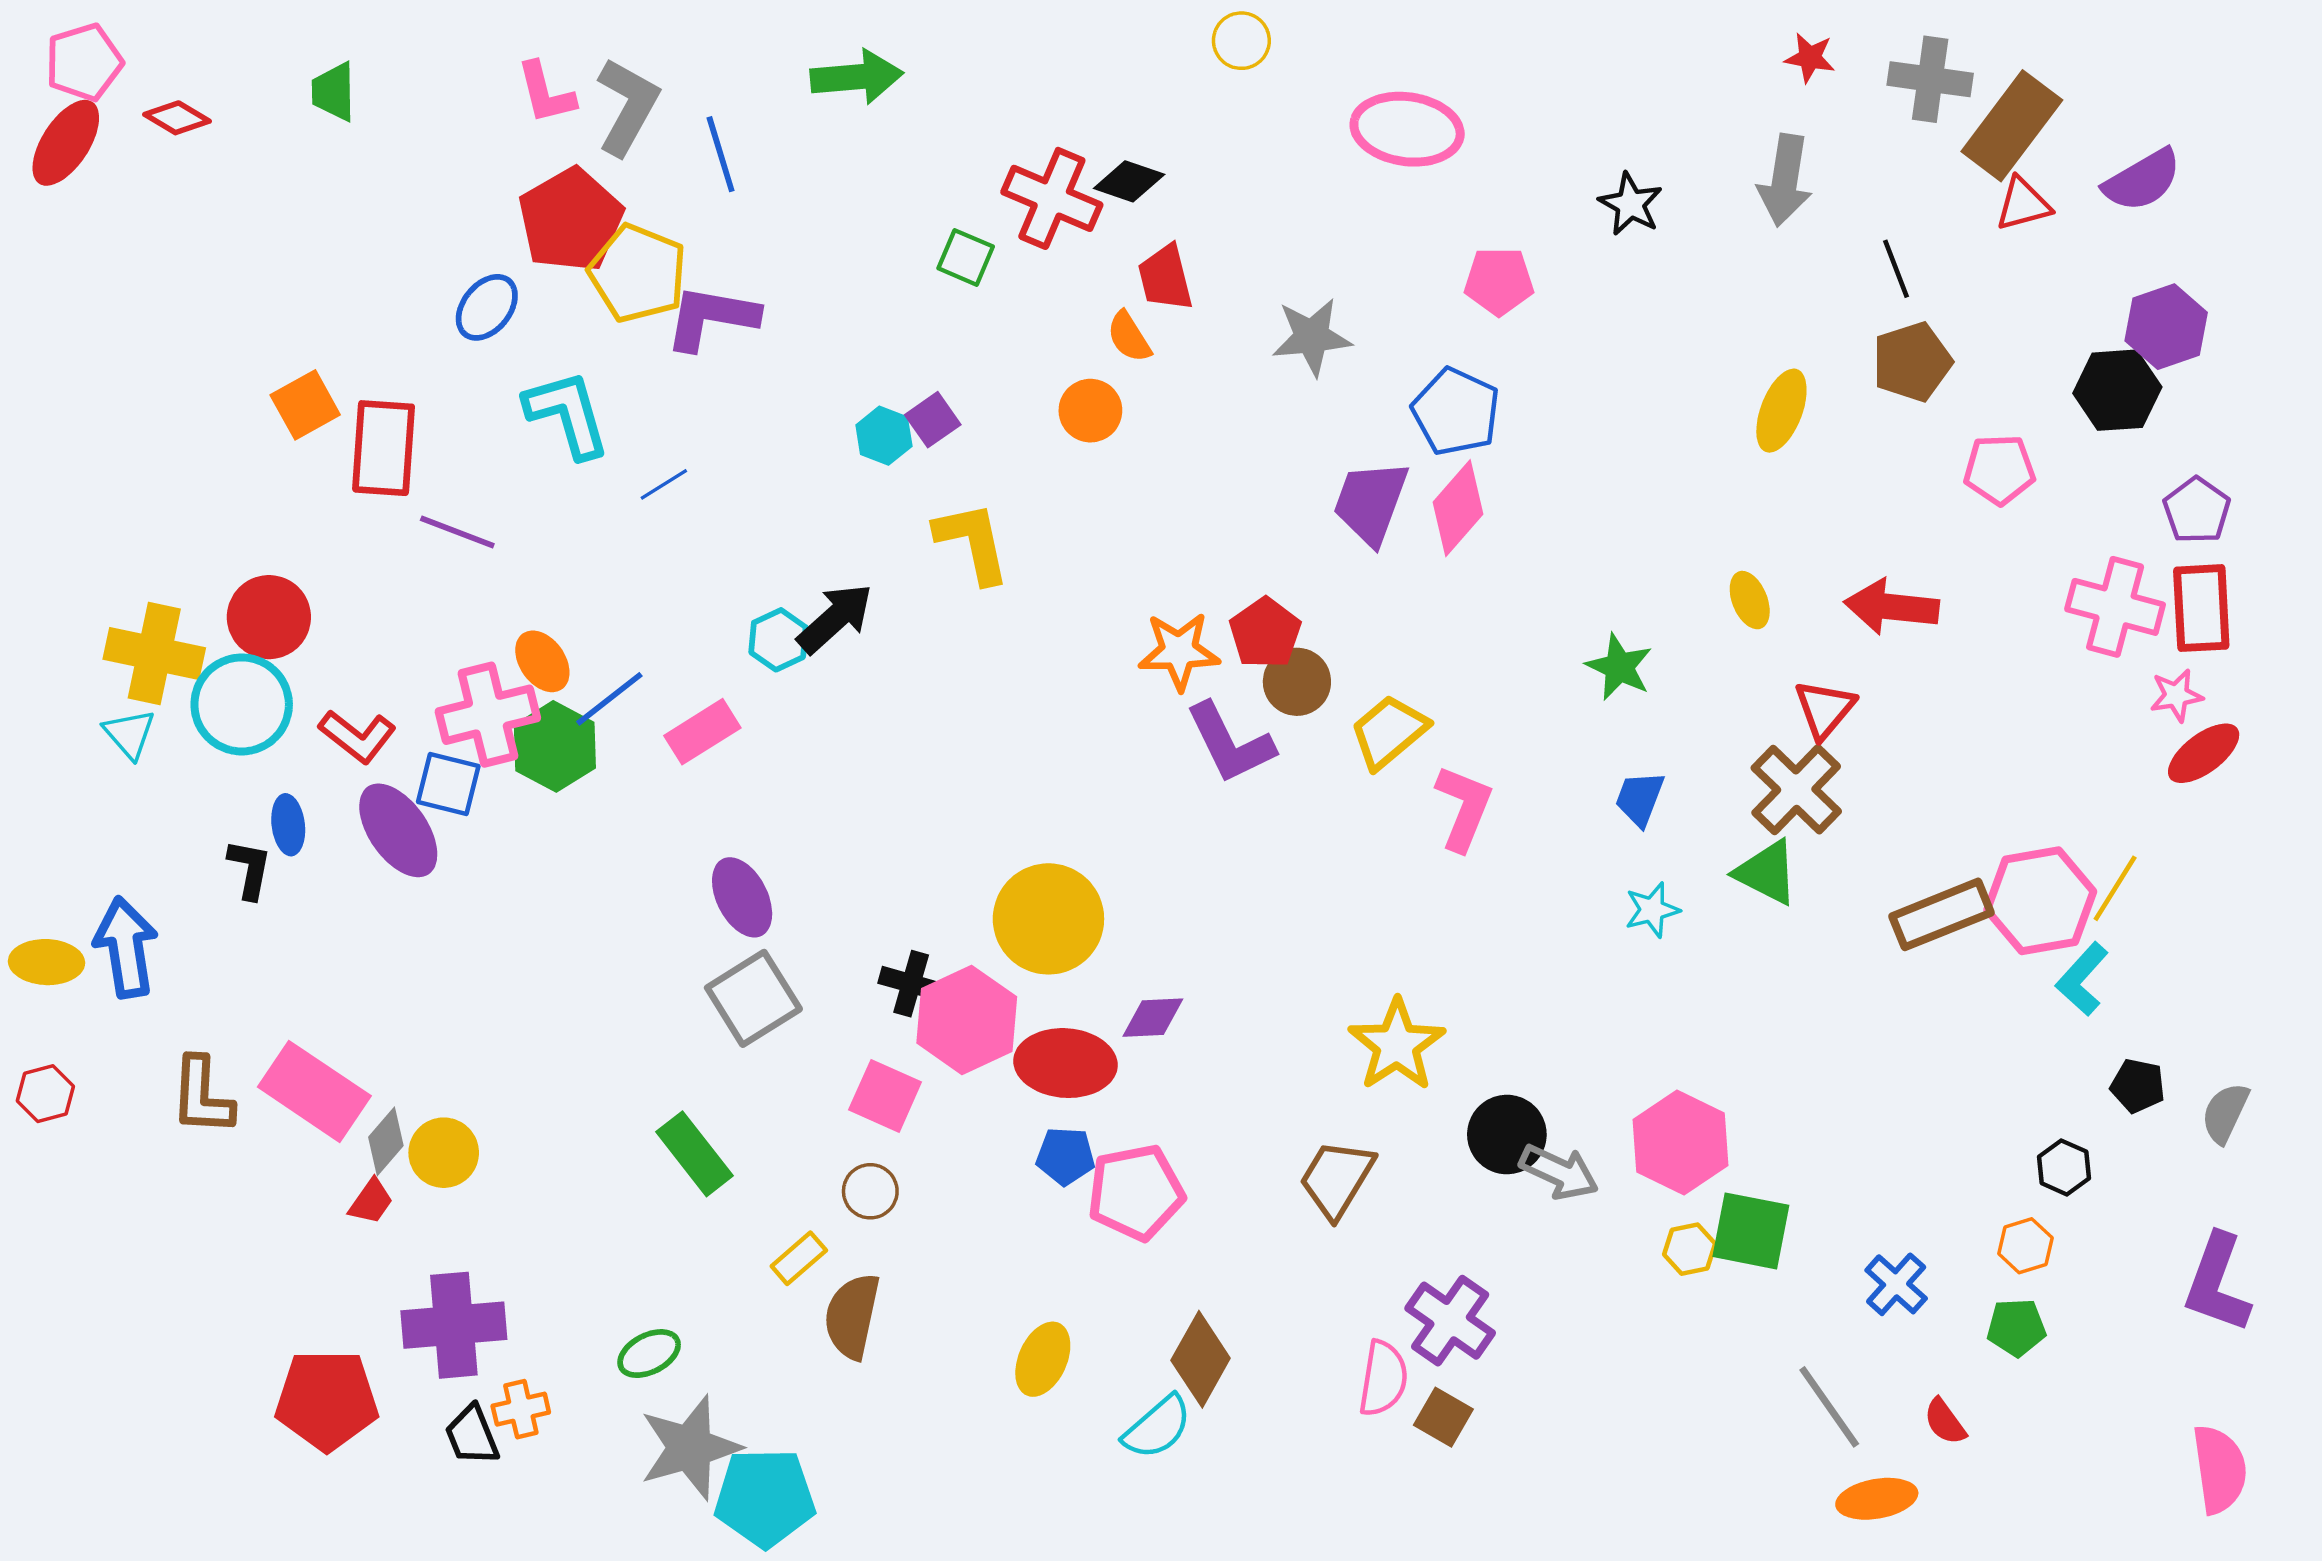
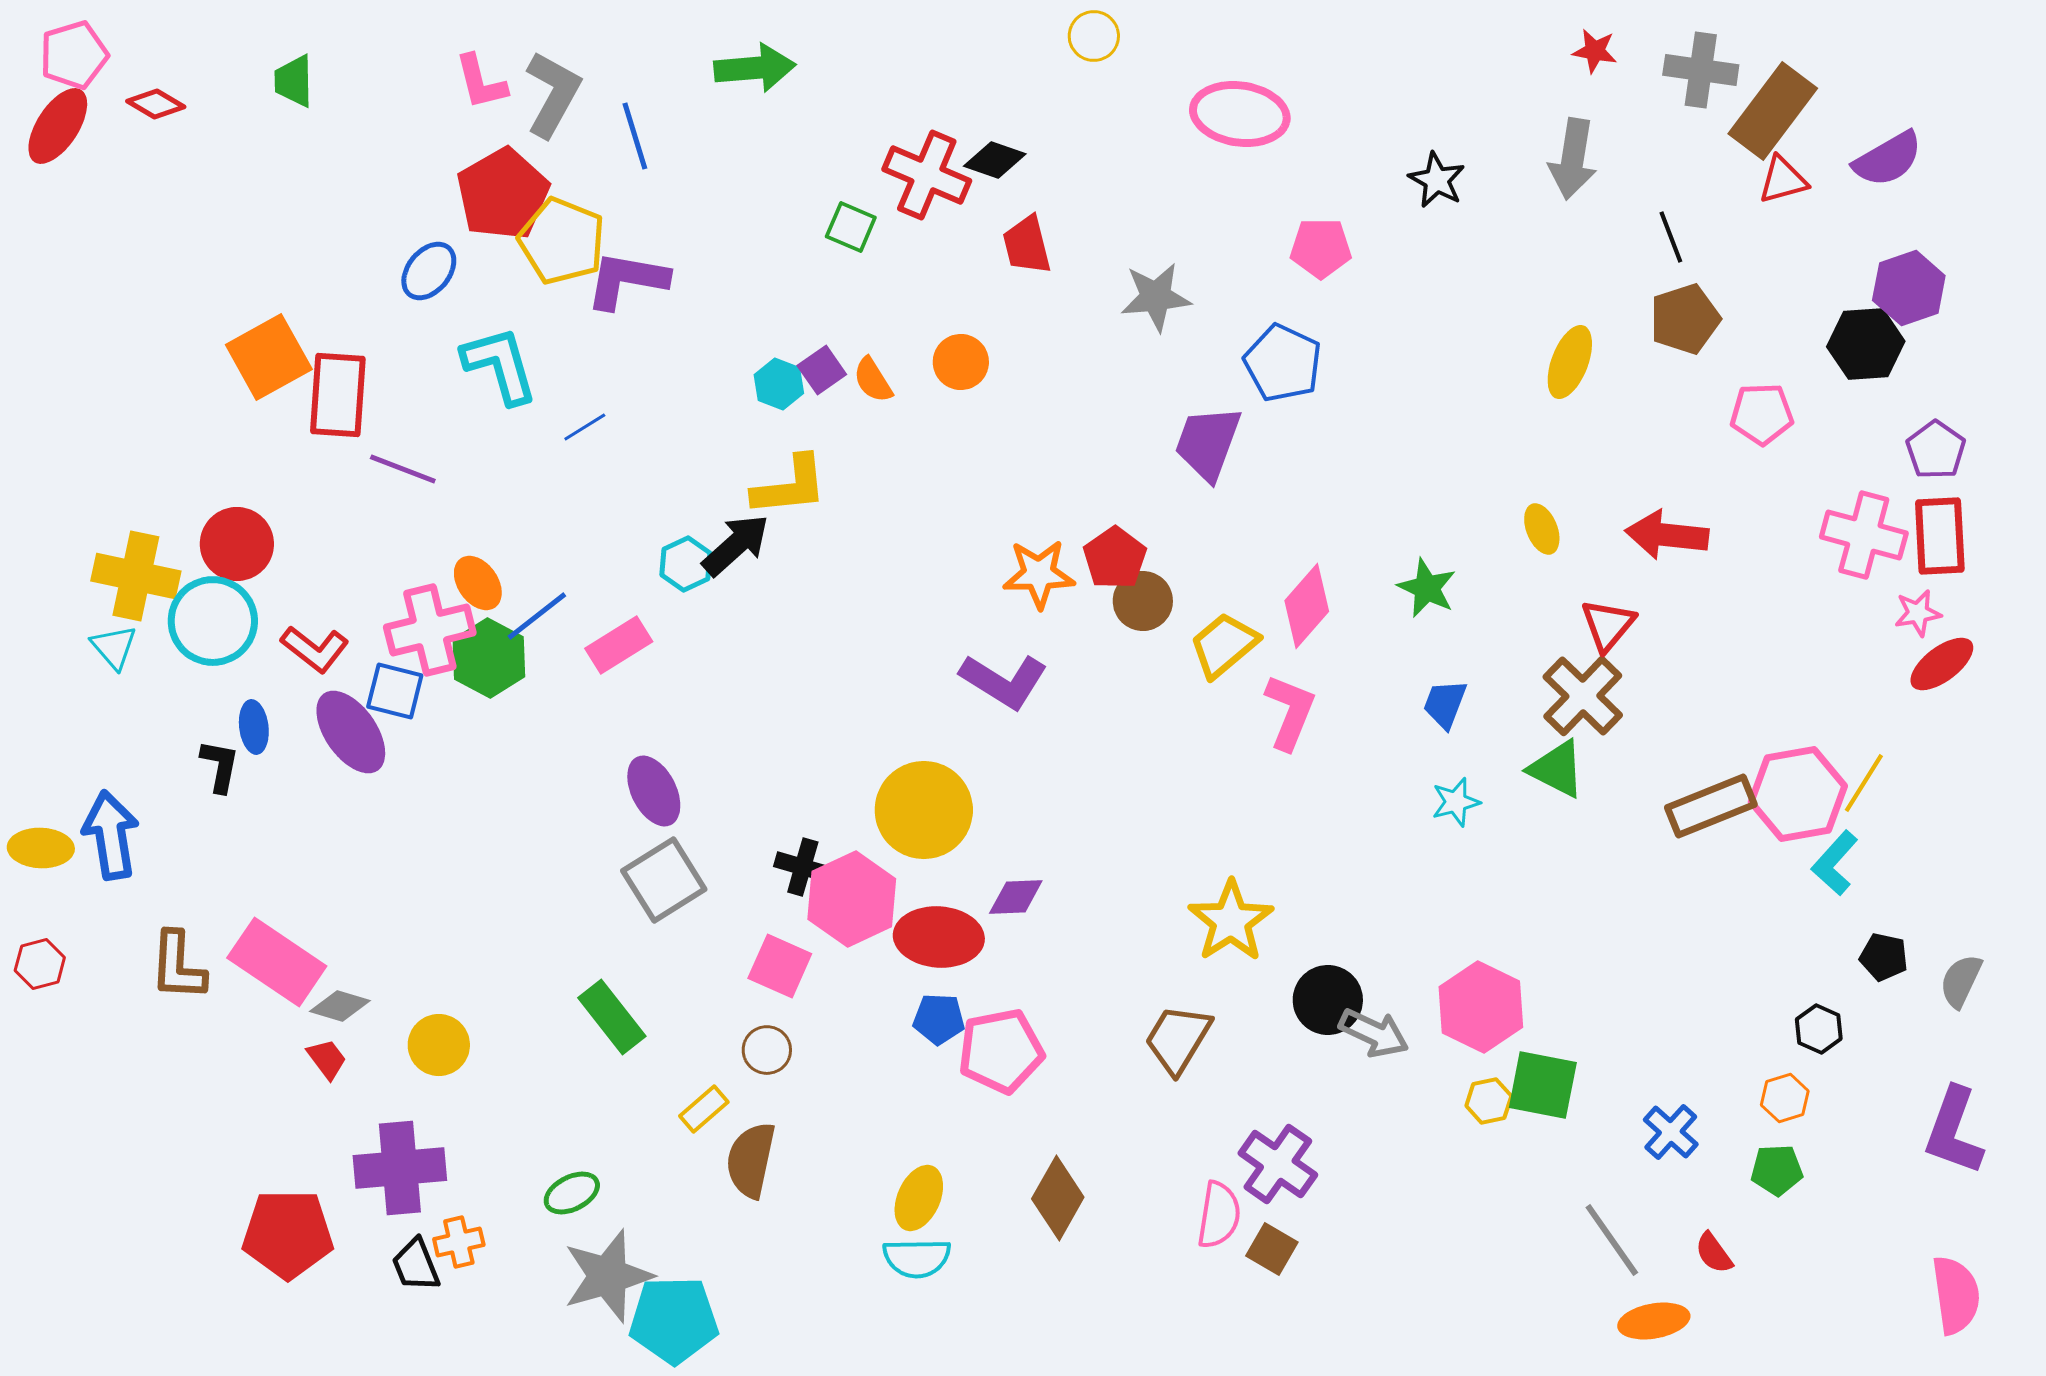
orange semicircle: (1129, 337) -> (873, 380), moved
orange square: (305, 405) -> (269, 357), size x1.4
pink diamond: (1458, 508) -> (1307, 606), moved
yellow L-shape: (972, 542) -> (790, 486), moved, turned 96
purple L-shape: (1230, 743) -> (1004, 681), moved, turned -32
gray diamond: (386, 1141) -> (340, 1006), turned 66
yellow circle: (444, 1153) -> (439, 1045), moved
red trapezoid: (371, 1201) -> (327, 1059), turned -72
cyan semicircle: (1157, 1427) -> (917, 1258), moved, turned 40

